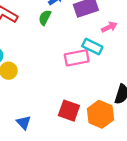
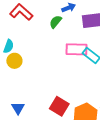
pink rectangle: (77, 58) -> (77, 49), moved

